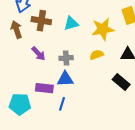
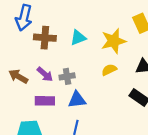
brown arrow: (16, 29) -> (18, 76), moved, turned -36
gray cross: (66, 58) -> (67, 76), moved
purple rectangle: (44, 88) -> (45, 101), moved

